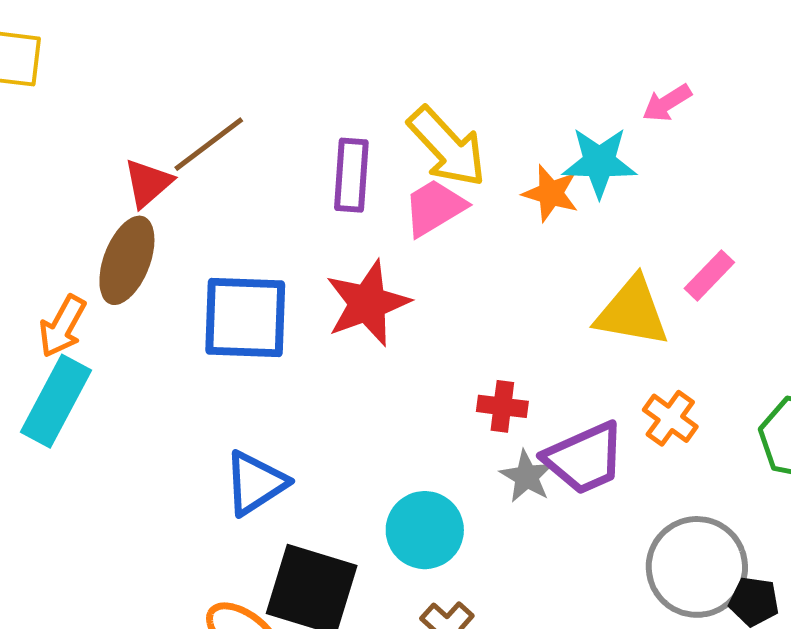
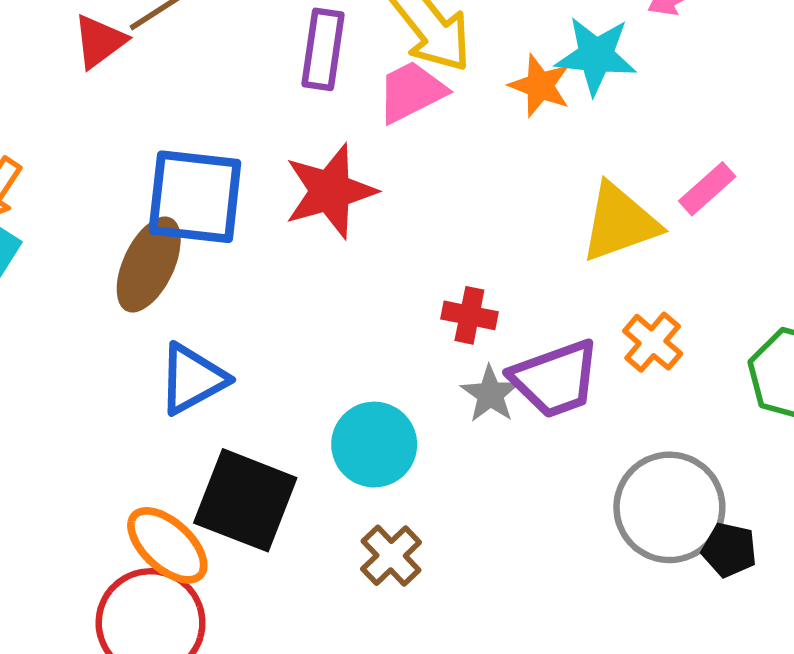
brown ellipse: (127, 260) -> (149, 264), moved
yellow triangle: (632, 312) -> (620, 222), turned -34

